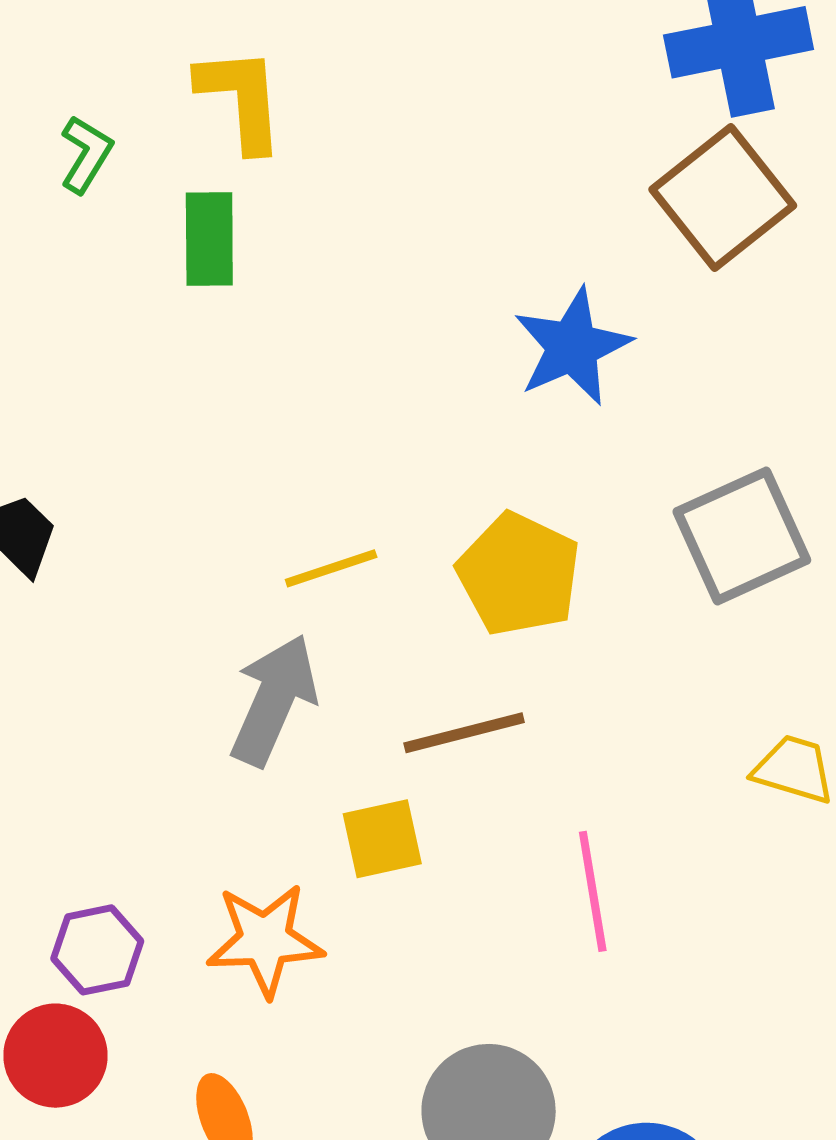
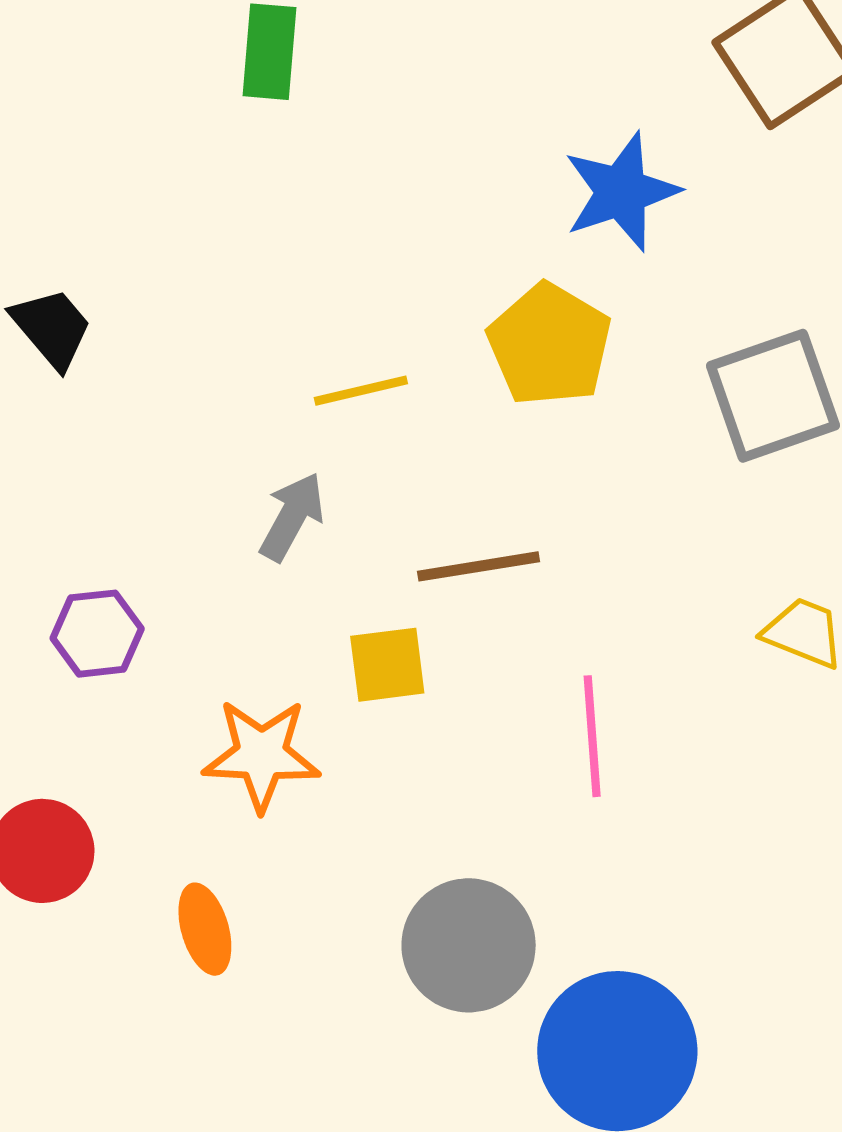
yellow pentagon: (519, 574) -> (549, 345), moved
gray arrow: (274, 700) -> (292, 517), size x0.7
purple hexagon: (97, 950) -> (97, 634), moved

